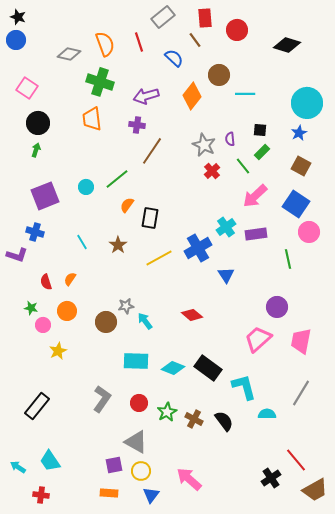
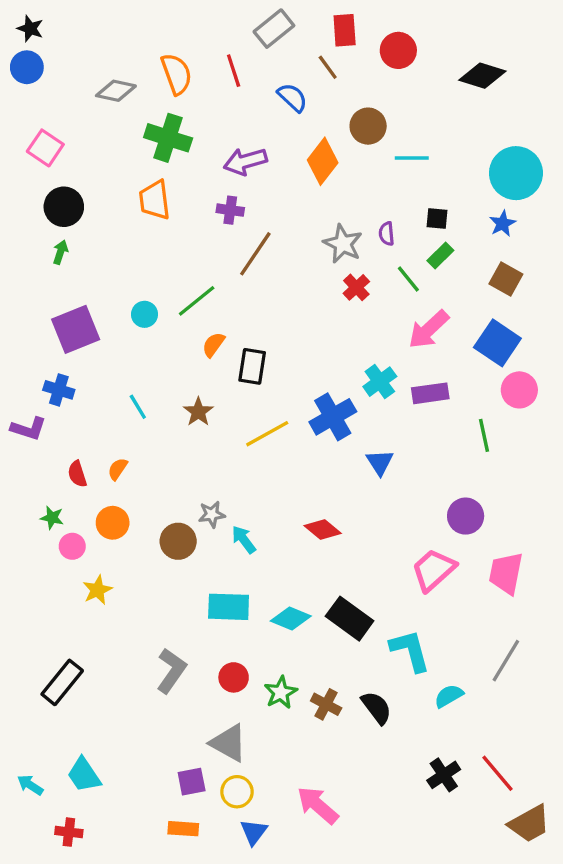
cyan semicircle: (267, 414) -> (449, 696), turned -30
black cross: (271, 478) -> (444, 775), moved

